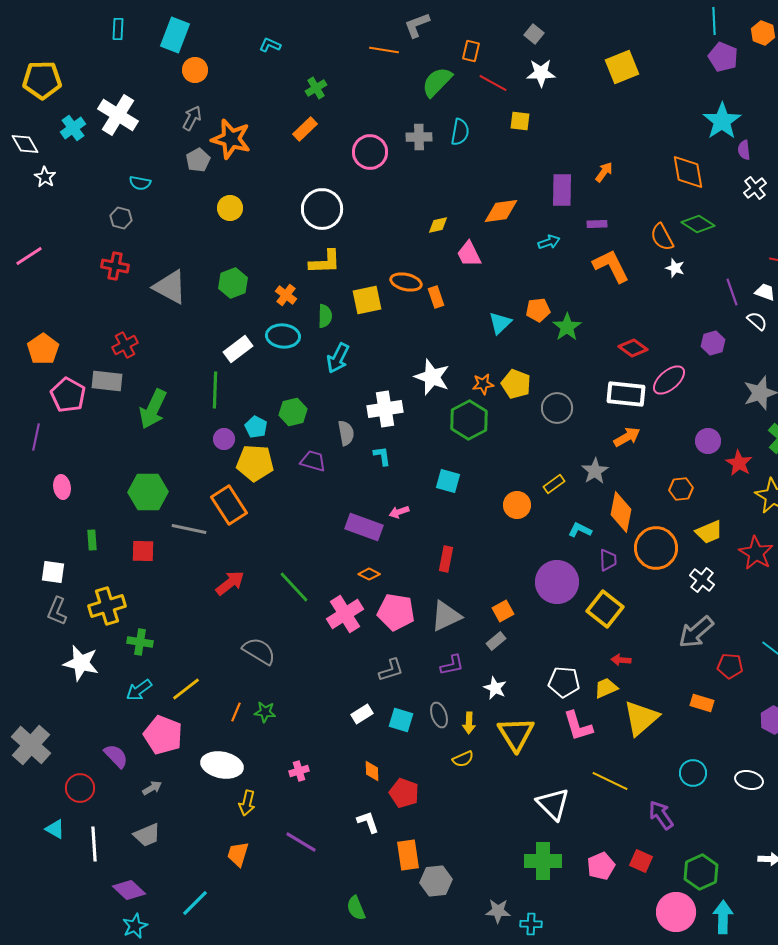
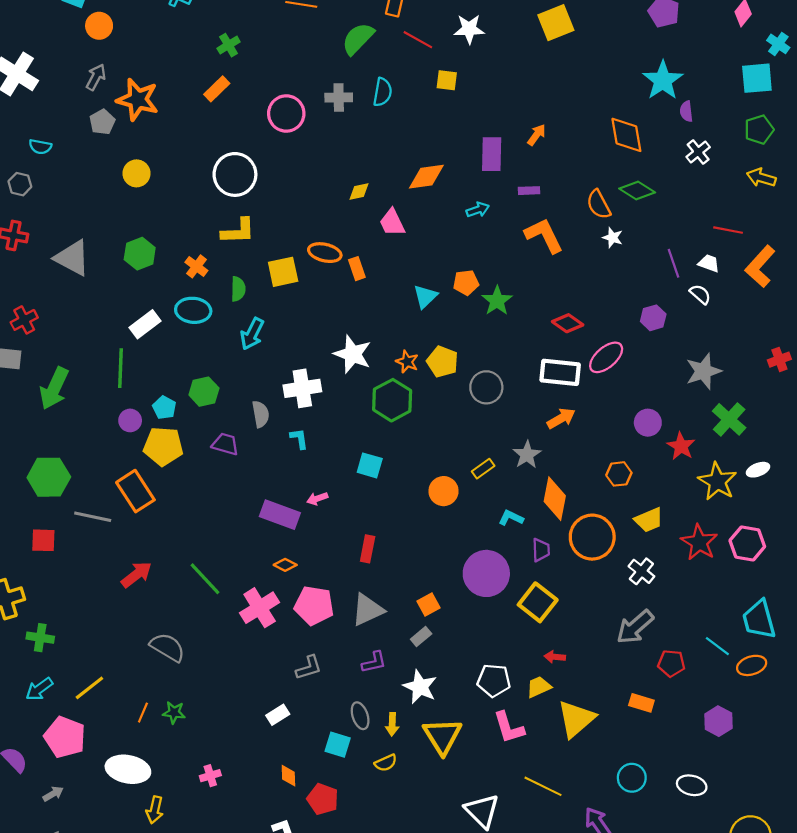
orange star: (483, 384) -> (407, 362), turned 30
white star: (495, 688) -> (420, 687), size x1.4
cyan square: (401, 720) -> (338, 745), moved

